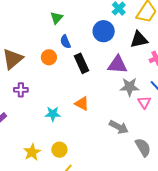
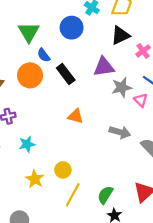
green triangle: (57, 18) -> (29, 32), size x1.5
blue circle: (104, 31) -> (72, 28), moved
orange circle: (49, 57) -> (30, 75), size x1.5
cyan star: (53, 114) -> (27, 144), moved

